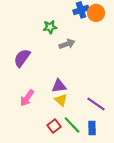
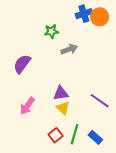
purple line: (96, 104) -> (100, 101), moved
green line: (72, 125) -> (74, 134), turned 60
blue rectangle: (92, 128) -> (95, 137), turned -48

